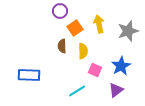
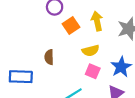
brown semicircle: (62, 46) -> (49, 57), moved
yellow semicircle: (83, 51) -> (91, 51), moved, turned 77

